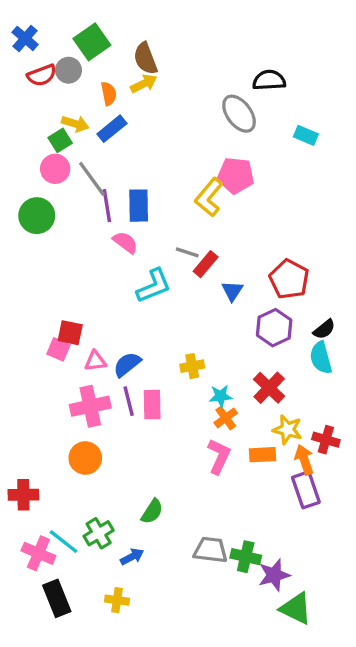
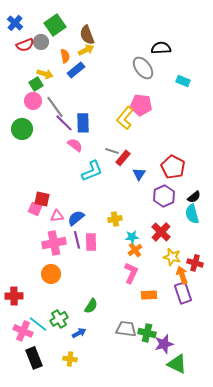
blue rectangle: (112, 129) -> (76, 70), moved
purple line: (107, 206) -> (64, 123), turned -36
orange rectangle: (262, 455) -> (149, 295), moved

